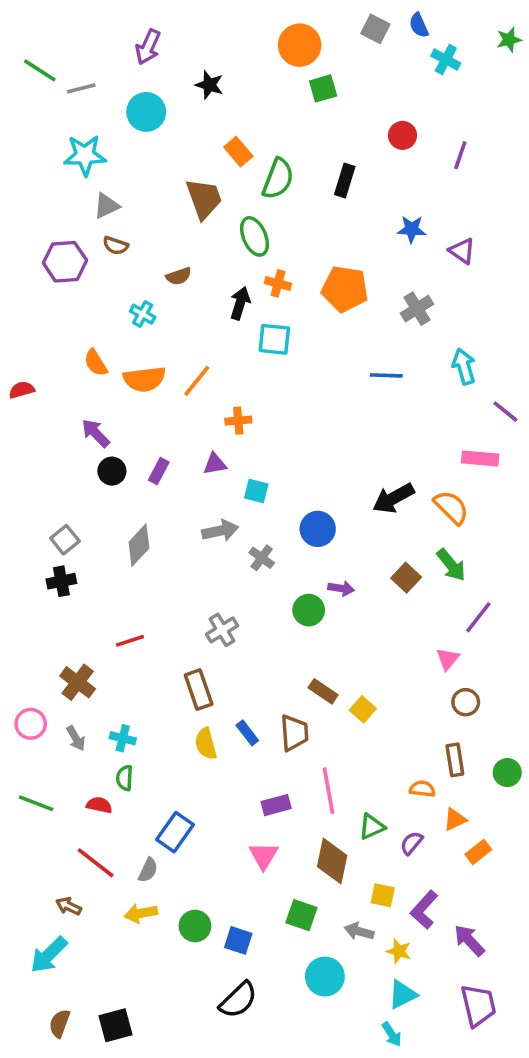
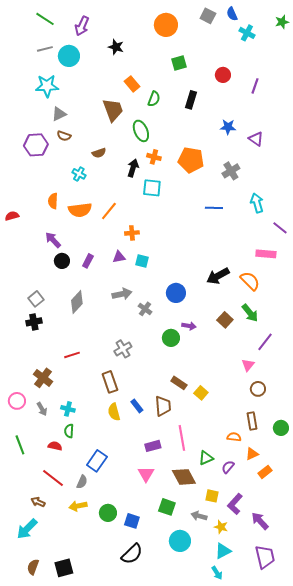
green line: (40, 70) -> (45, 19), moved
green square: (323, 88) -> (179, 63), moved
cyan circle: (146, 112) -> (69, 56), moved
green semicircle: (278, 179) -> (154, 99), size x0.7
orange semicircle: (96, 363) -> (53, 201), turned 35
cyan square: (256, 491) -> (142, 261), moved
green line: (36, 803) -> (20, 445), turned 48
brown diamond: (332, 861) -> (184, 477), turned -40

